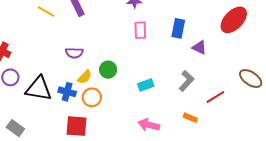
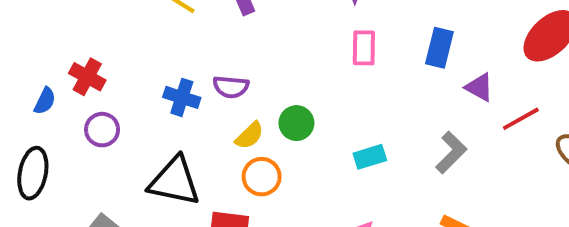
black triangle: (39, 89) -> (174, 181), moved
blue cross: (67, 92) -> (182, 97), moved
red line: (215, 97) -> (521, 119), moved

